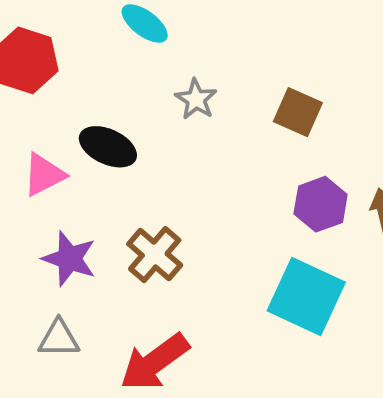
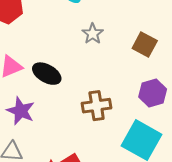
black ellipse: (108, 147) -> (47, 74), moved
brown cross: (155, 255) -> (97, 106), moved, turned 36

